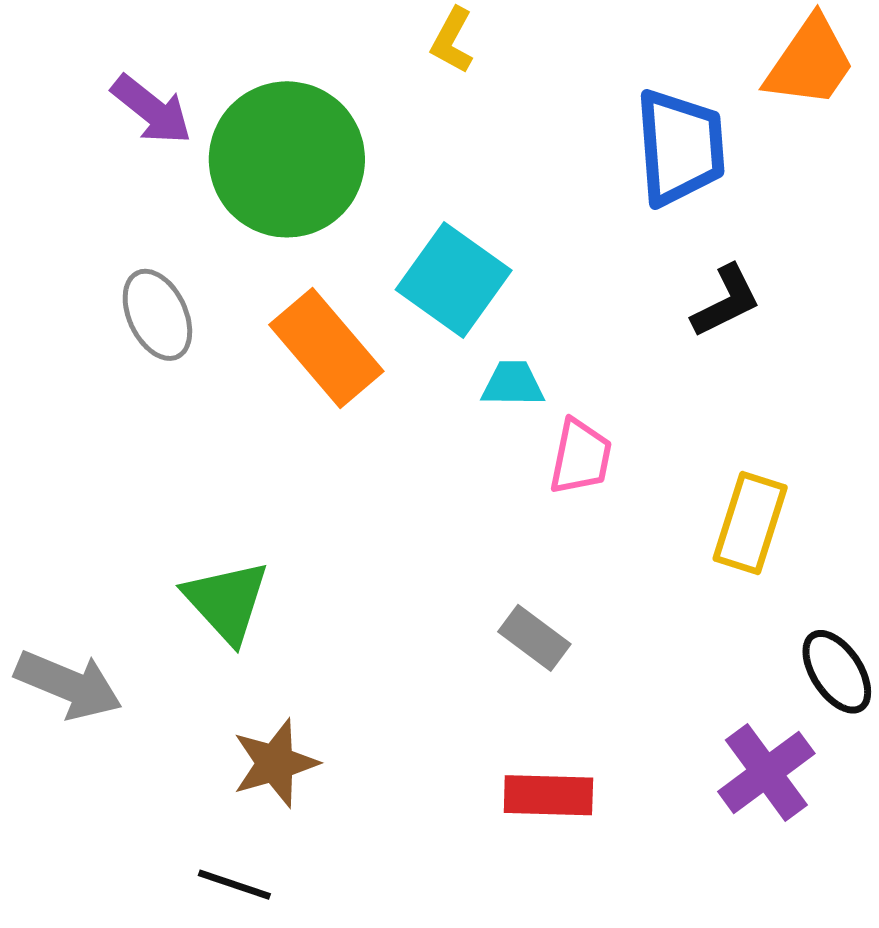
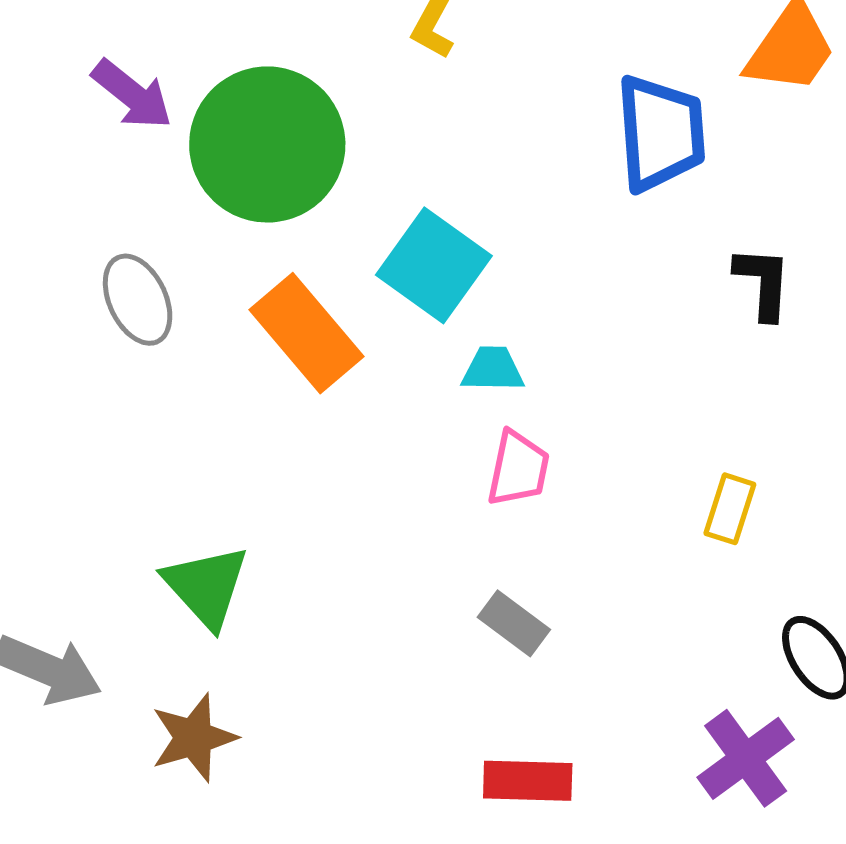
black L-shape: (726, 301) -> (763, 283), moved, turned -60
pink trapezoid: (581, 457) -> (518, 469), moved
yellow rectangle: (750, 523) -> (730, 509), size x0.7
brown star: (275, 763) -> (194, 738), moved

